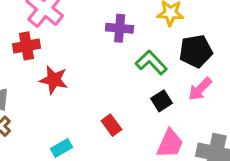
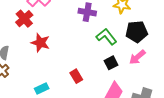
red cross: (26, 46) -> (24, 19), turned -36

